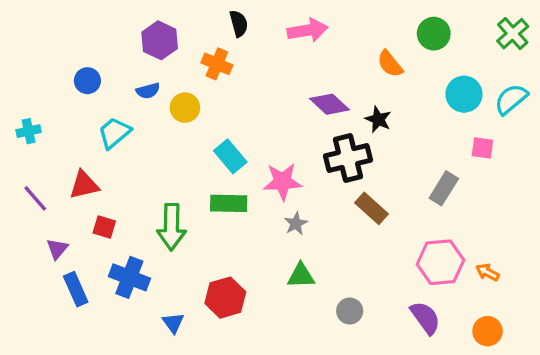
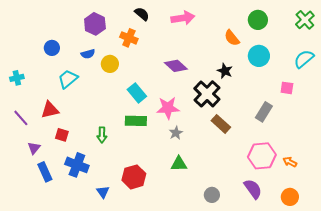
black semicircle: (239, 24) -> (142, 14), turned -35
cyan circle: (464, 94) -> (259, 56), moved
purple diamond: (329, 104) -> (176, 66), moved
black cross: (348, 158) -> (207, 94), turned -32
green arrow: (171, 227) -> (102, 135), size x0.6
gray circle: (350, 311) -> (212, 195), moved

